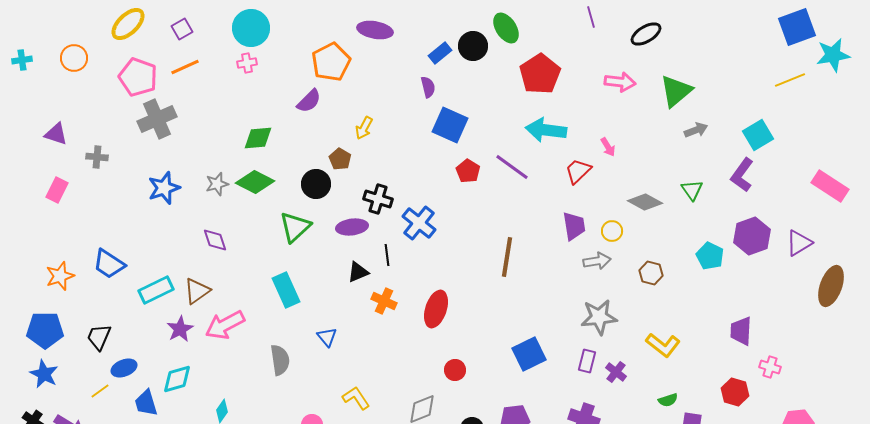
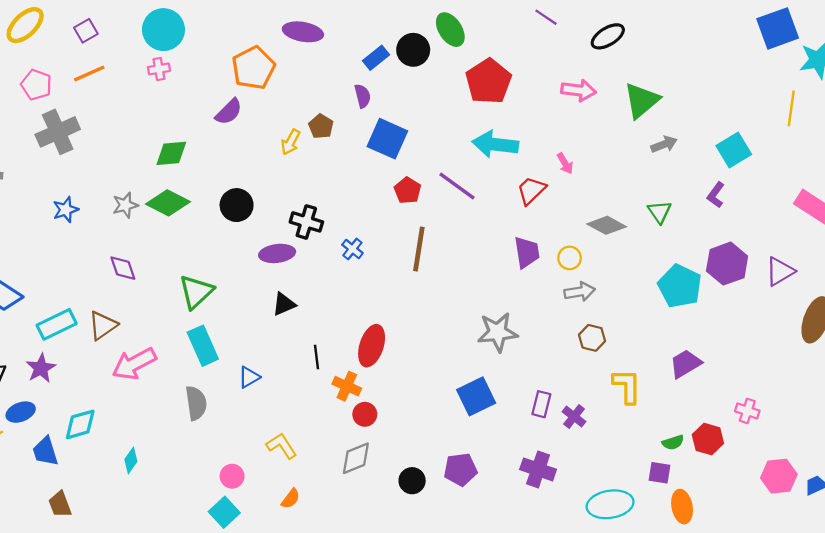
purple line: (591, 17) -> (546, 17), turned -40
pink pentagon: (138, 77) -> (36, 85), size x0.7
yellow line: (790, 80) -> (791, 108), moved, turned -60
brown pentagon: (340, 159) -> (321, 126), moved
purple L-shape: (742, 175) -> (716, 195), size x0.7
blue star: (164, 188) -> (66, 210), size x0.7
blue cross: (419, 223) -> (352, 249), size x0.6
green triangle: (295, 227) -> (196, 292), moved
black line: (387, 255) -> (316, 357), moved
cyan pentagon: (710, 256) -> (680, 286), size x1.4
brown line: (507, 257) -> (419, 249), moved
gray arrow: (597, 261) -> (580, 292), moved
brown hexagon: (651, 273) -> (592, 338), moved
cyan rectangle: (286, 290) -> (203, 346), moved
orange cross: (384, 301) -> (347, 386), moved
gray star: (599, 317) -> (498, 332), moved
purple star: (180, 329) -> (41, 368), moved
purple trapezoid: (741, 331) -> (685, 364), moved, turned 56
blue triangle: (327, 337) -> (249, 377), turned 40
yellow L-shape: (663, 345) -> (627, 386), turned -128
red circle: (455, 370) -> (365, 414), moved
green semicircle: (668, 400) -> (673, 442), moved

